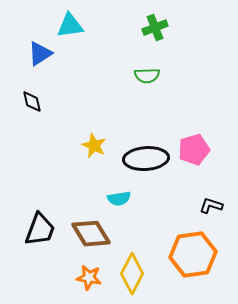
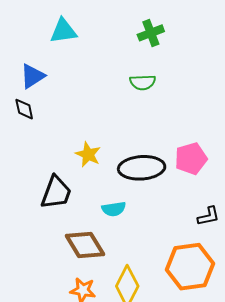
blue triangle: (40, 54) -> (32, 76), moved
black L-shape: (211, 206) -> (208, 216), turned 150
black trapezoid: (40, 230) -> (56, 192), moved

